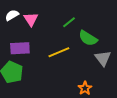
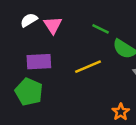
green line: (69, 22) -> (101, 29), turned 64

